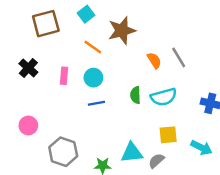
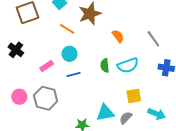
gray line: (179, 57) -> (153, 39), moved
pink rectangle: (64, 76) -> (47, 66), moved, turned 56
cyan arrow: (201, 148) -> (157, 114), moved
gray hexagon: (63, 152) -> (46, 98), moved

